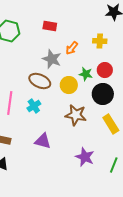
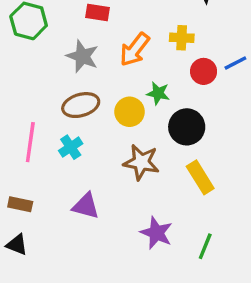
orange arrow: (72, 48) -> (135, 50), size x1.5
gray star: (52, 59) -> (82, 56), moved
red circle: (105, 70) -> (204, 71), moved
brown ellipse: (40, 81) -> (81, 105), turned -40

